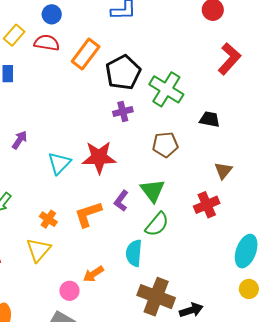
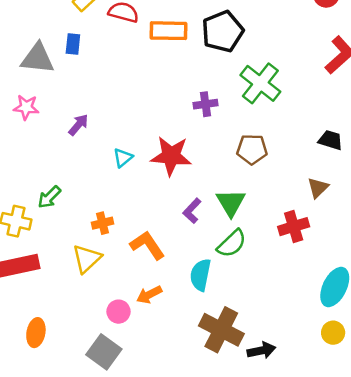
orange rectangle: (86, 54) -> (168, 31), turned 48
black pentagon: (123, 72) -> (223, 31), moved
black trapezoid: (210, 119) -> (331, 140), moved
cyan triangle: (59, 163) -> (123, 158), size x0.7
orange L-shape: (88, 214) -> (147, 245), moved, turned 68
orange cross: (48, 219) -> (102, 223), turned 36

